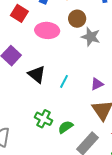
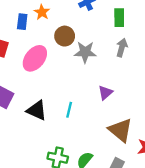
pink ellipse: (47, 30) -> (35, 58), turned -40
purple triangle: (97, 84) -> (105, 93), moved

